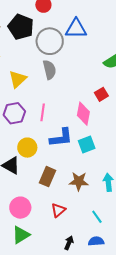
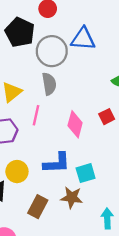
pink line: (43, 112) -> (36, 115), moved
pink diamond: (83, 114) -> (75, 124), moved
brown star: (79, 181) -> (72, 198), moved

